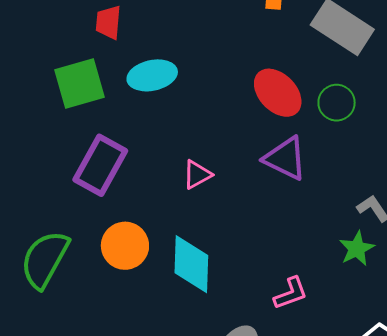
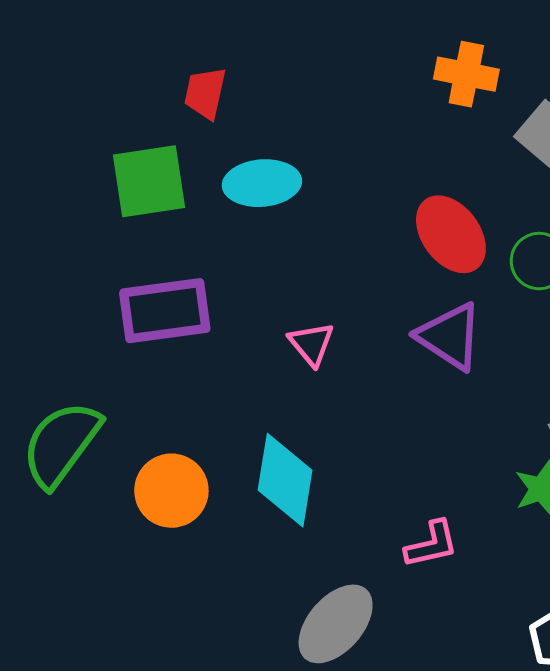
purple rectangle: (100, 165) -> (165, 311), turned 46
pink triangle: (197, 175) -> (311, 344), turned -48
orange circle: (125, 246) -> (171, 491), moved

